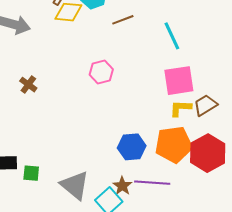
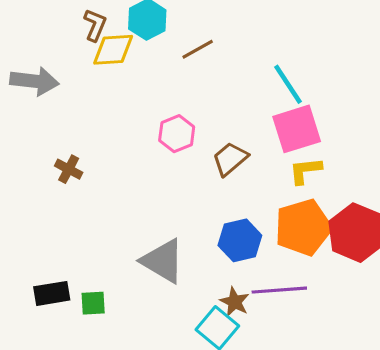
cyan line: (172, 36) -> (288, 84), moved
brown trapezoid: (205, 105) -> (230, 159), moved
gray triangle: (75, 185) -> (163, 261), moved

